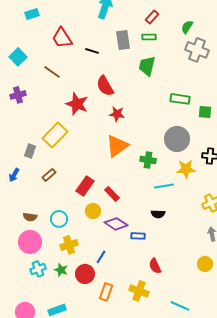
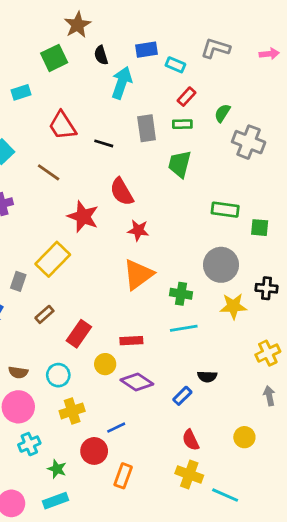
green semicircle: (187, 27) -> (222, 113), moved
red rectangle: (85, 186) -> (79, 334), moved
cyan line: (164, 186) -> (184, 328), moved
red rectangle: (112, 194) -> (131, 341), turned -49
black semicircle: (158, 214) -> (207, 376), moved
blue rectangle: (138, 236) -> (182, 396), moved, turned -48
blue line: (101, 257) -> (116, 428), turned 32
yellow circle: (205, 264) -> (244, 437), moved
green star: (61, 270) -> (57, 469), moved
yellow cross: (139, 291) -> (189, 474), moved

